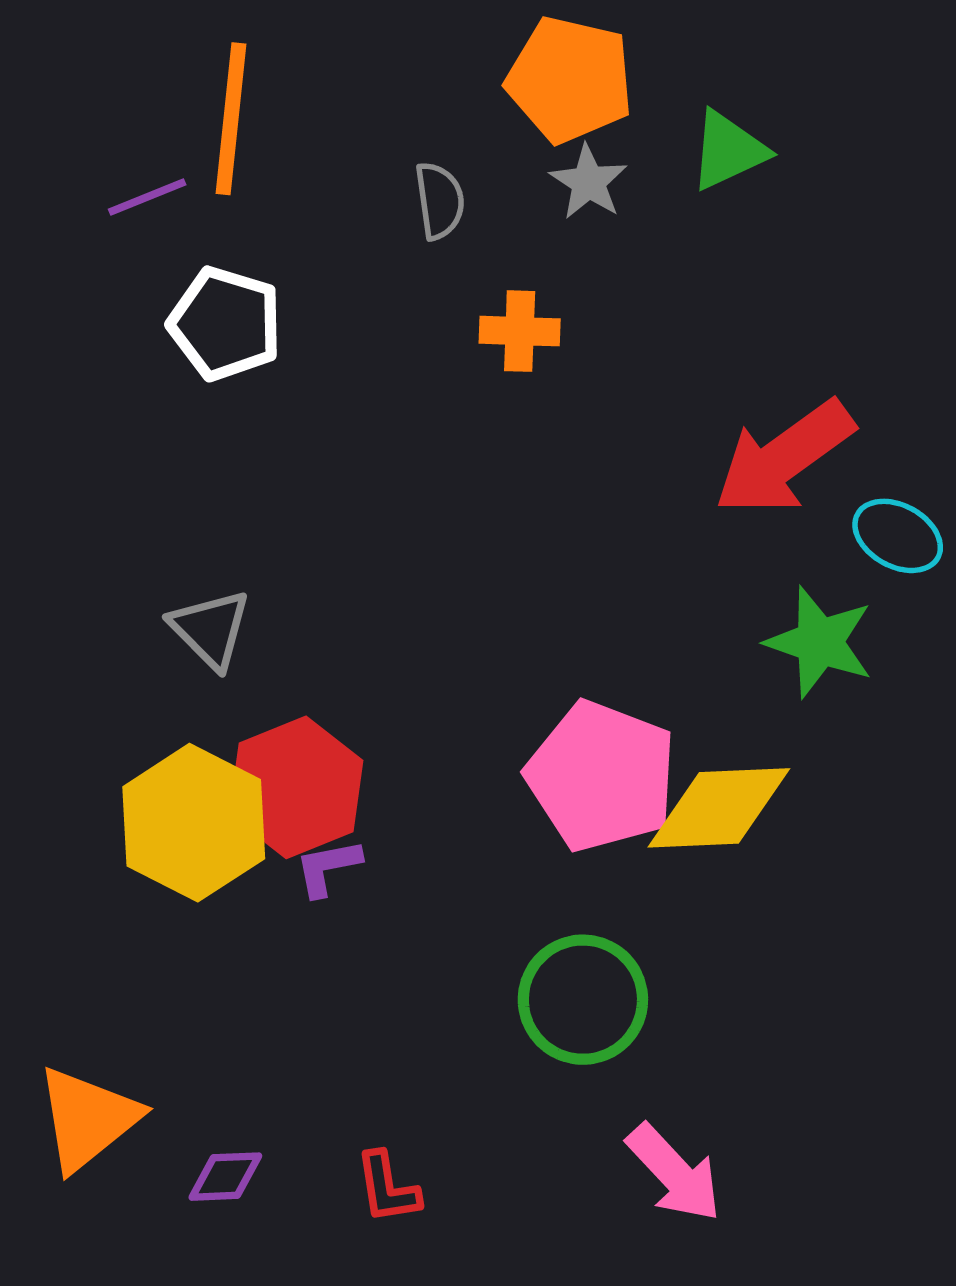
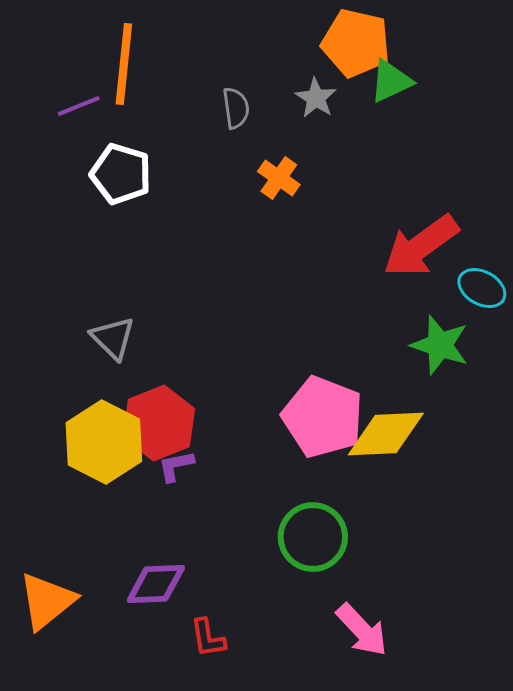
orange pentagon: (570, 80) -> (356, 43), moved
orange cross: (520, 331) -> (279, 178), turned 33
purple diamond: (225, 1177) -> (156, 584), moved, size x1.5

